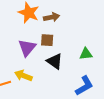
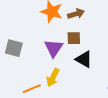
yellow arrow: (23, 76) -> (53, 77), turned -78

